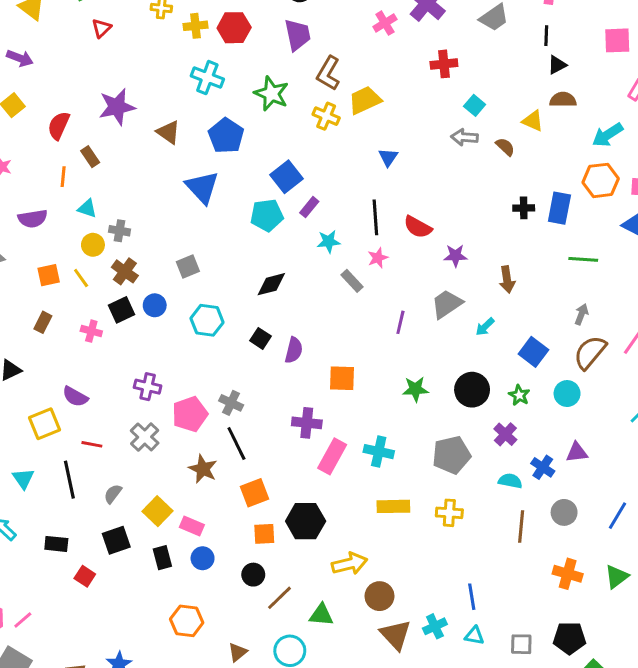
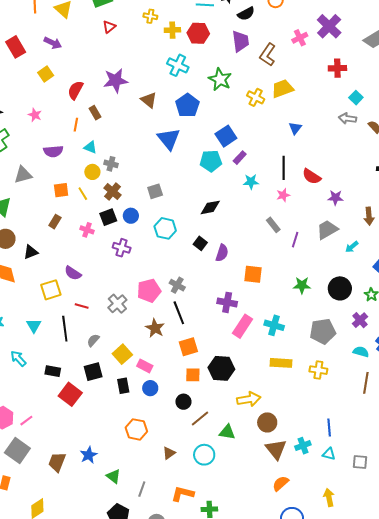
brown L-shape: (328, 73) -> (268, 55), moved
gray rectangle: (352, 281) -> (273, 225), moved
purple cross: (148, 387) -> (122, 248), moved
red square: (85, 576) -> (70, 394), size x1.6

